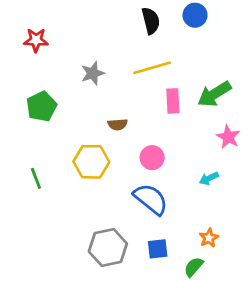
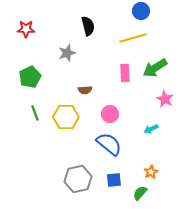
black semicircle: (151, 21) -> (88, 26), moved
yellow line: (152, 68) -> (133, 38), moved
green line: (36, 178) -> (35, 113), moved

